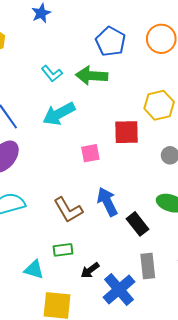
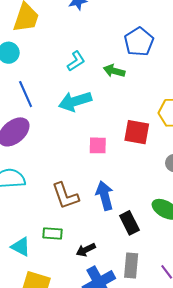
cyan L-shape: (52, 74) -> (76, 61), turned -95
green arrow: (92, 76) -> (114, 71), size x0.7
black arrow: (90, 270) -> (86, 250), moved

